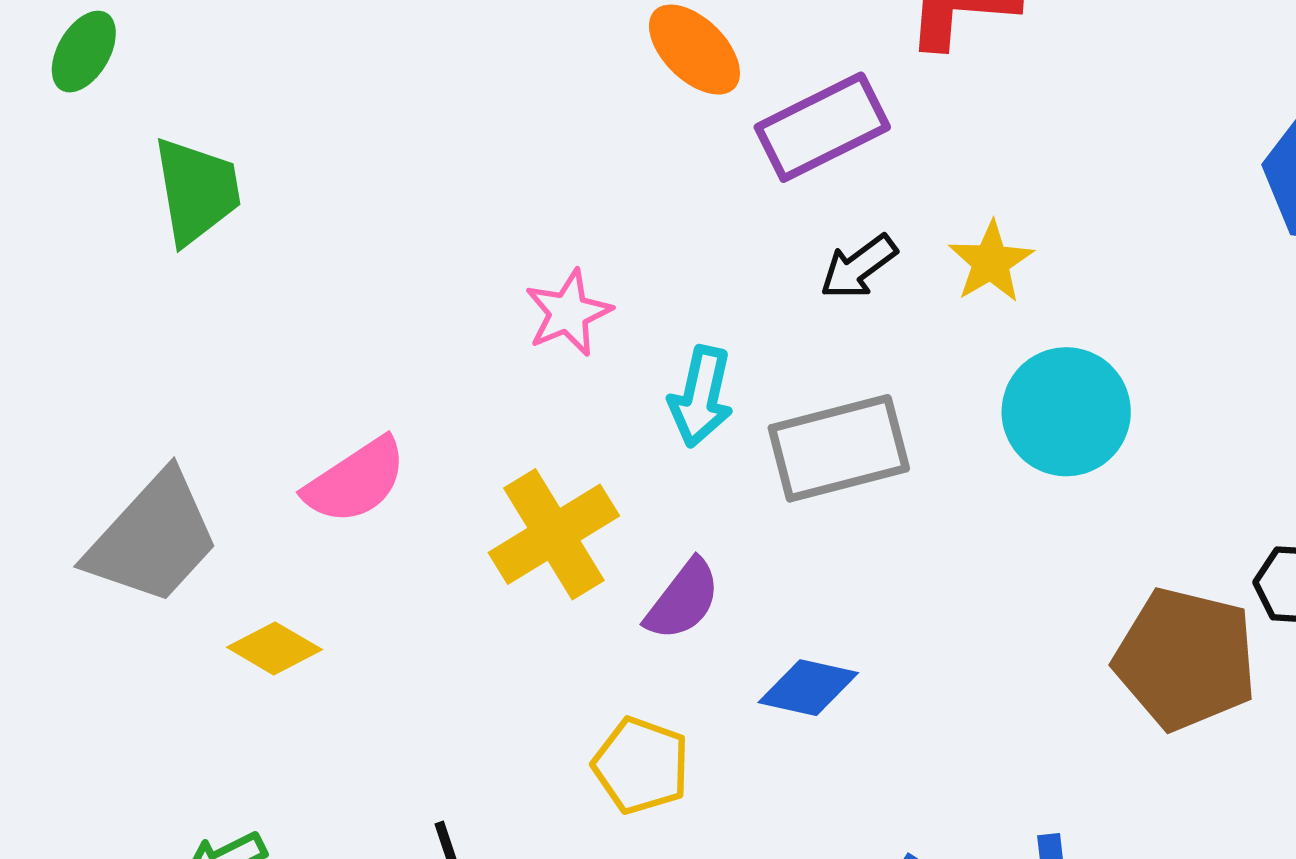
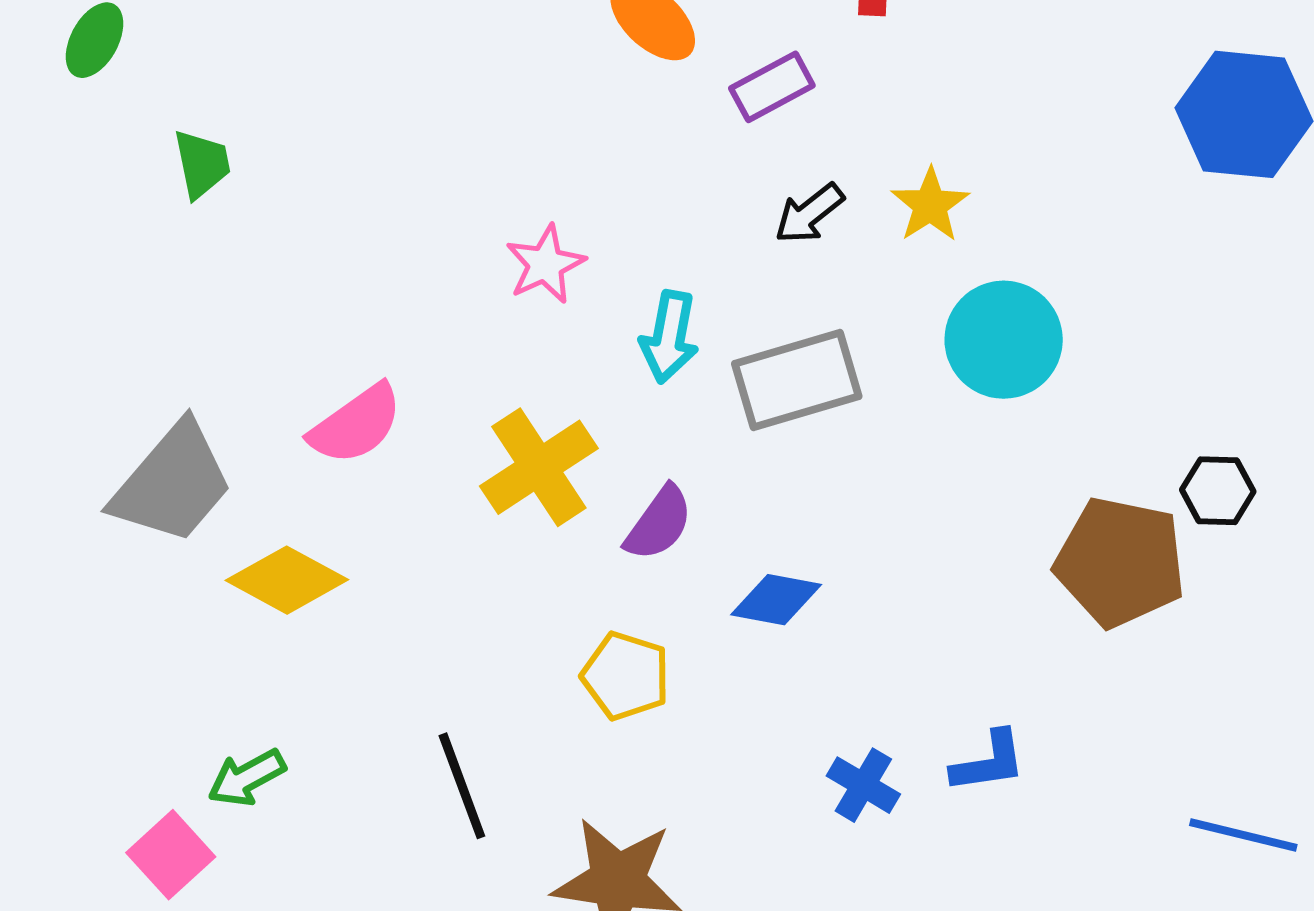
purple rectangle: (822, 127) -> (772, 87), size x0.7
green trapezoid: (197, 191) -> (202, 164), size x0.7
yellow diamond: (274, 648) -> (287, 580), size x1.4

